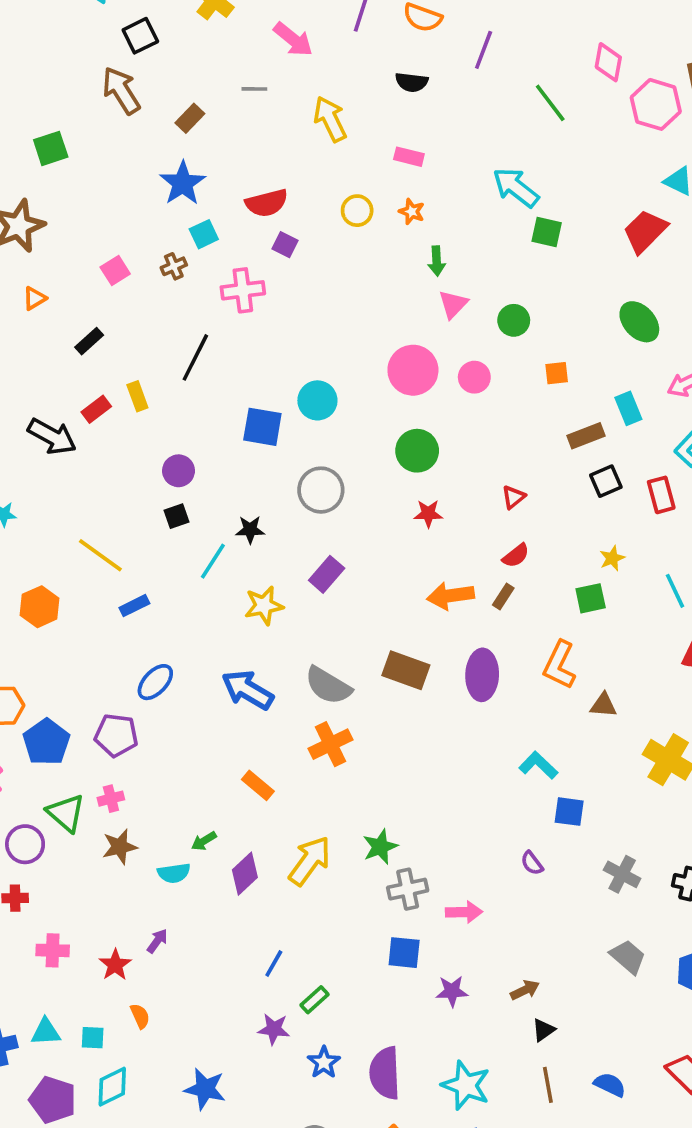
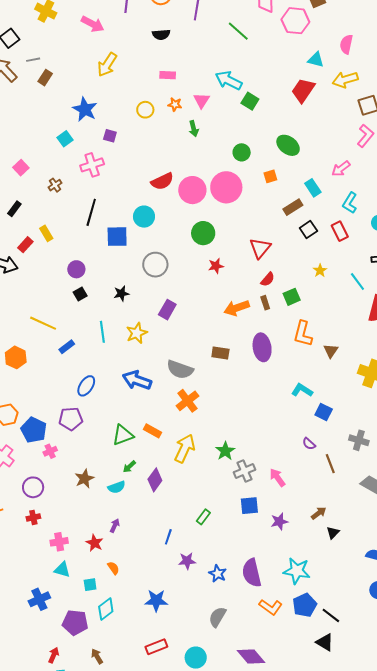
gray line: (254, 89) -> (33, 60), moved
yellow arrow: (330, 119) -> (107, 65), moved, turned -110
blue star: (183, 183) -> (85, 109), moved
red semicircle: (267, 203) -> (162, 181), moved
green square: (547, 232) -> (250, 101), turned 30
brown cross: (174, 266) -> (55, 185), moved
pink triangle: (453, 304) -> (202, 100), moved
green ellipse: (639, 322) -> (288, 145), moved
black line: (195, 357) -> (91, 212), moved
pink circle: (474, 377) -> (226, 187), size x1.8
red triangle: (513, 497) -> (260, 248), size x1.6
cyan line: (213, 561) -> (102, 332), moved, turned -30
brown rectangle: (503, 596) -> (265, 303), turned -40
green square: (591, 598) -> (292, 297), moved
brown rectangle: (406, 670) -> (220, 353), size x0.7
brown triangle: (603, 705) -> (331, 351), turned -49
pink cross: (111, 799) -> (50, 451), moved
blue square: (569, 812) -> (324, 412), turned 30
green triangle: (66, 813) -> (123, 435), moved, turned -50
yellow arrow: (310, 861) -> (185, 448), moved
pink arrow: (464, 912) -> (277, 477), turned -114
blue line: (274, 964) -> (168, 537), moved
green rectangle: (315, 1000) -> (203, 517), moved
cyan triangle: (46, 1032) -> (62, 570), moved, turned 30
brown line: (548, 1085) -> (330, 464), moved

